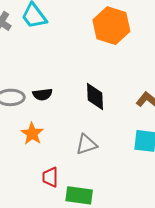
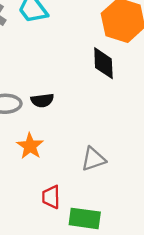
black diamond: (95, 96) -> (103, 63), moved

